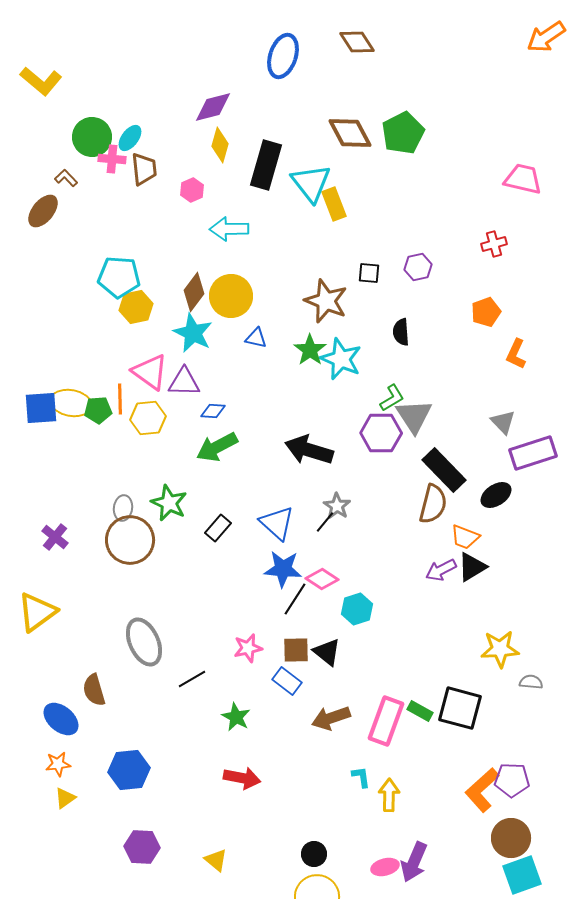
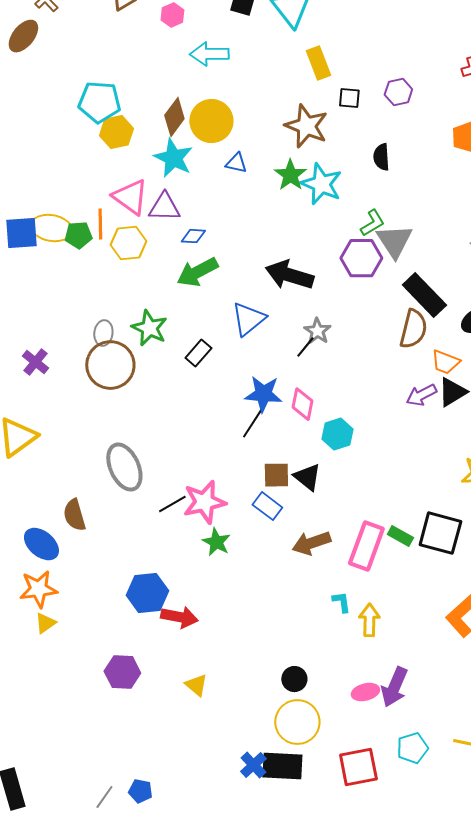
yellow rectangle: (334, 204) -> (318, 63), moved
blue triangle: (277, 523) -> (248, 319), moved, turned 39
pink diamond: (322, 579) -> (302, 404), turned 68
black line: (295, 599) -> (253, 422), moved
pink star: (248, 648) -> (204, 502), moved, size x1.5
orange star: (58, 764) -> (38, 589), size x1.5
blue hexagon: (129, 770) -> (147, 593), moved
red arrow: (242, 778) -> (179, 617), moved

